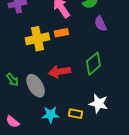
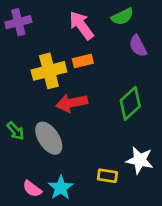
red arrow: (59, 72) -> (72, 103), moved
cyan star: (51, 115) -> (61, 188), moved, turned -30
pink semicircle: (13, 122) -> (32, 189), moved

